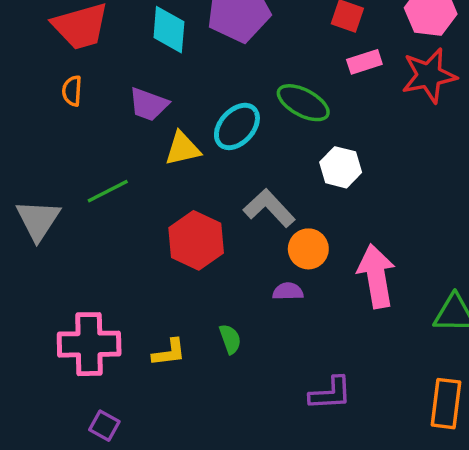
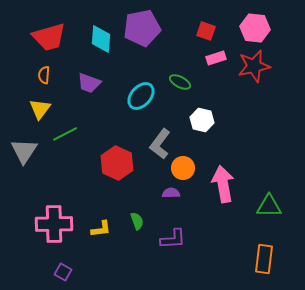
green ellipse: (303, 103) -> (180, 82), size x0.7
yellow triangle: (183, 149) -> (40, 109), moved, turned -40
gray L-shape: (269, 208) -> (160, 144), turned -100
purple L-shape: (330, 393) -> (173, 239), moved

